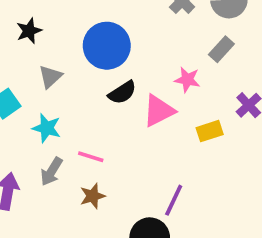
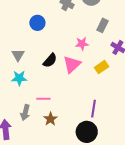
blue circle: (107, 46) -> (37, 23), moved, size x0.6
gray rectangle: (221, 49) -> (103, 25), moved
gray triangle: (50, 77) -> (18, 55), moved
cyan star: (47, 128) -> (19, 78), moved

